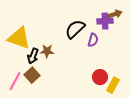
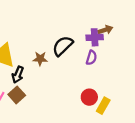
purple semicircle: (93, 40) -> (91, 58), moved
brown star: (47, 51) -> (40, 59), moved

